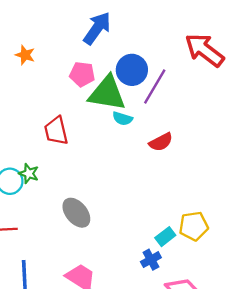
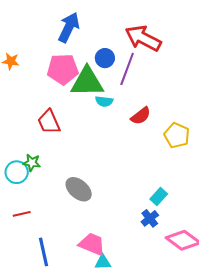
red arrow: (205, 50) -> (143, 38), moved
blue circle: (132, 70) -> (105, 58), size x0.7
pink pentagon: (82, 74) -> (63, 69), size x1.4
yellow pentagon: (194, 226) -> (177, 135), moved, turned -30

